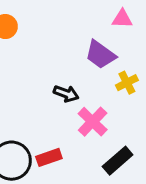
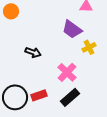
black arrow: (66, 94) -> (33, 52), moved
black rectangle: (118, 161) -> (70, 97), moved

